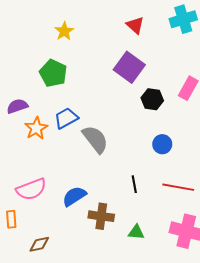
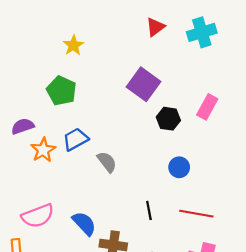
red triangle: (135, 25) -> (155, 27), moved, turned 42
gray semicircle: (95, 139) -> (107, 162), size x0.7
blue semicircle: (74, 196) -> (84, 223), turned 80

